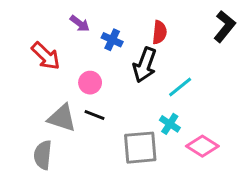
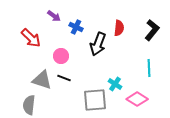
black L-shape: (224, 26) -> (152, 30), moved
red semicircle: (159, 32) -> (119, 28), moved
cyan line: (180, 87) -> (149, 68), moved, turned -54

